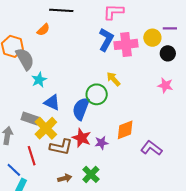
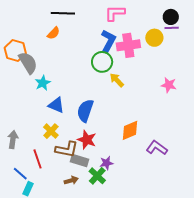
orange semicircle: (43, 30) -> (53, 33), moved
black circle: (168, 53) -> (171, 17), moved
green circle: (97, 94) -> (102, 62), moved
gray rectangle: (30, 118) -> (79, 161), moved
yellow cross: (46, 128) -> (51, 131), size x0.7
purple star: (101, 143) -> (106, 163), moved

